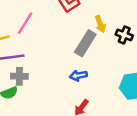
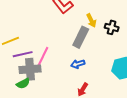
pink line: (25, 23) -> (43, 56), moved
gray cross: (19, 76) -> (30, 69), size x1.5

